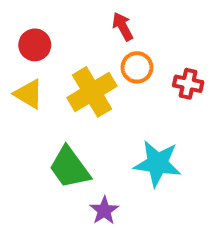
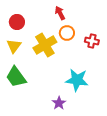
yellow triangle: (29, 94) -> (14, 46), turned 35
green trapezoid: (70, 168) -> (16, 77), moved
purple star: (104, 210) -> (59, 103), moved

